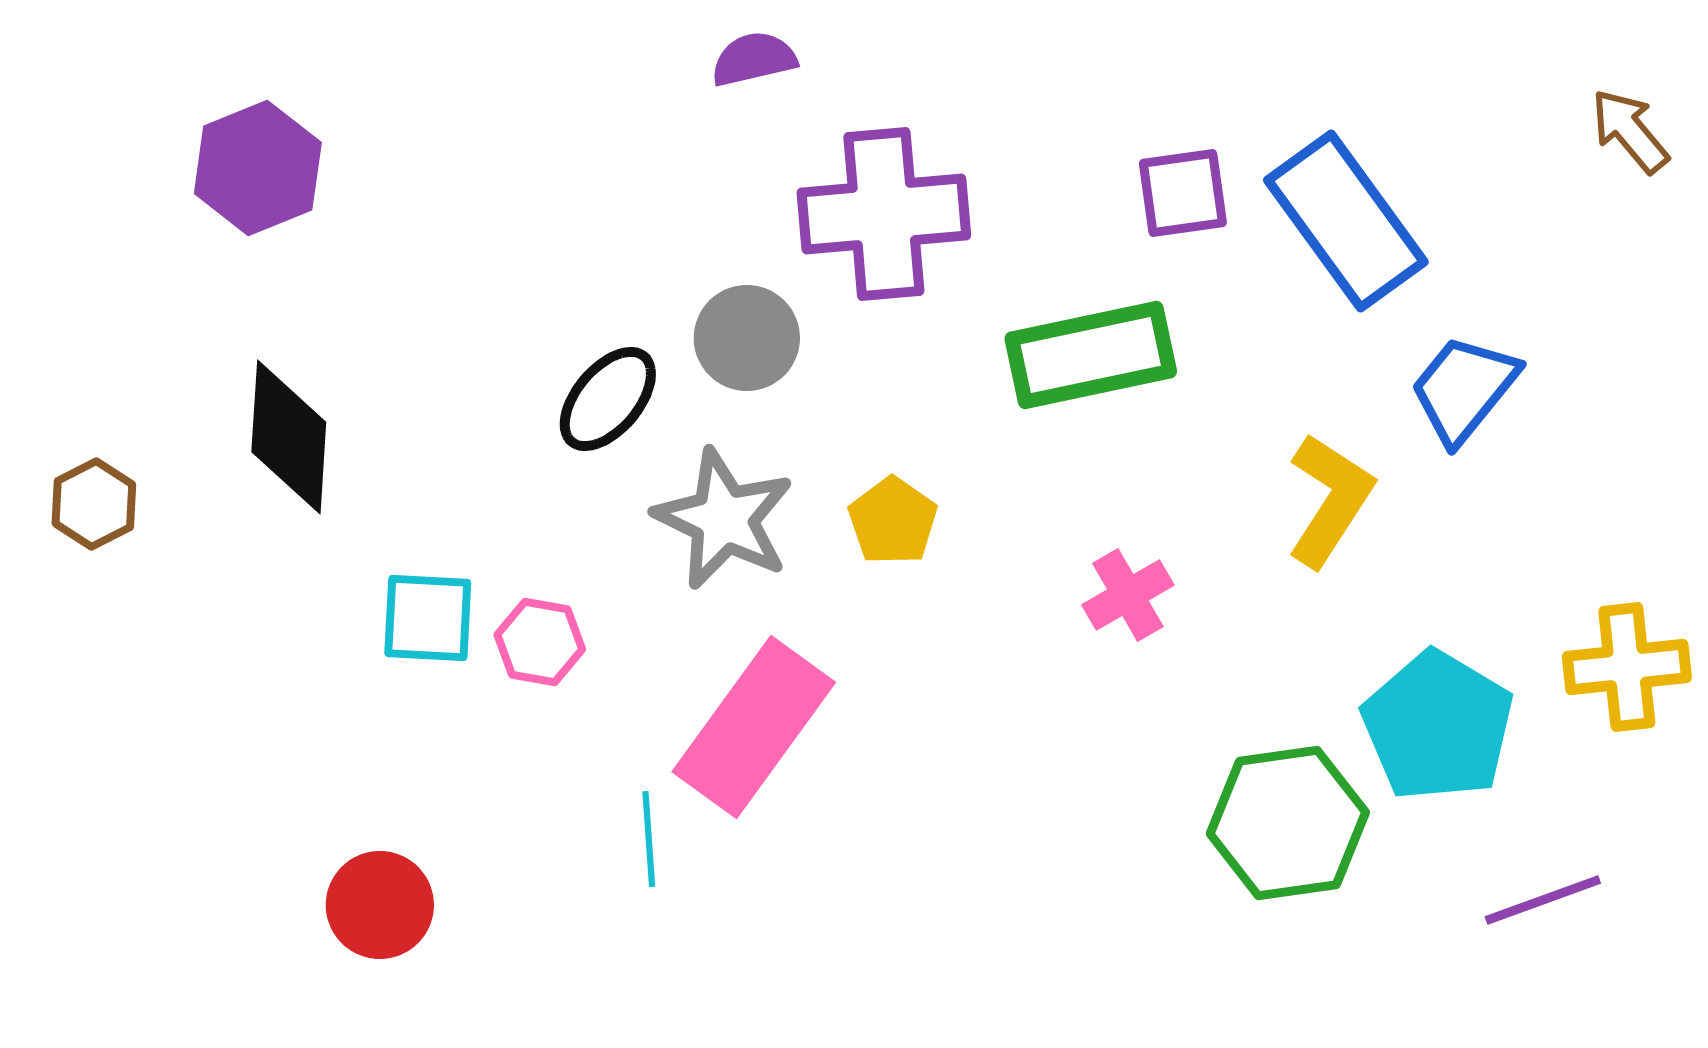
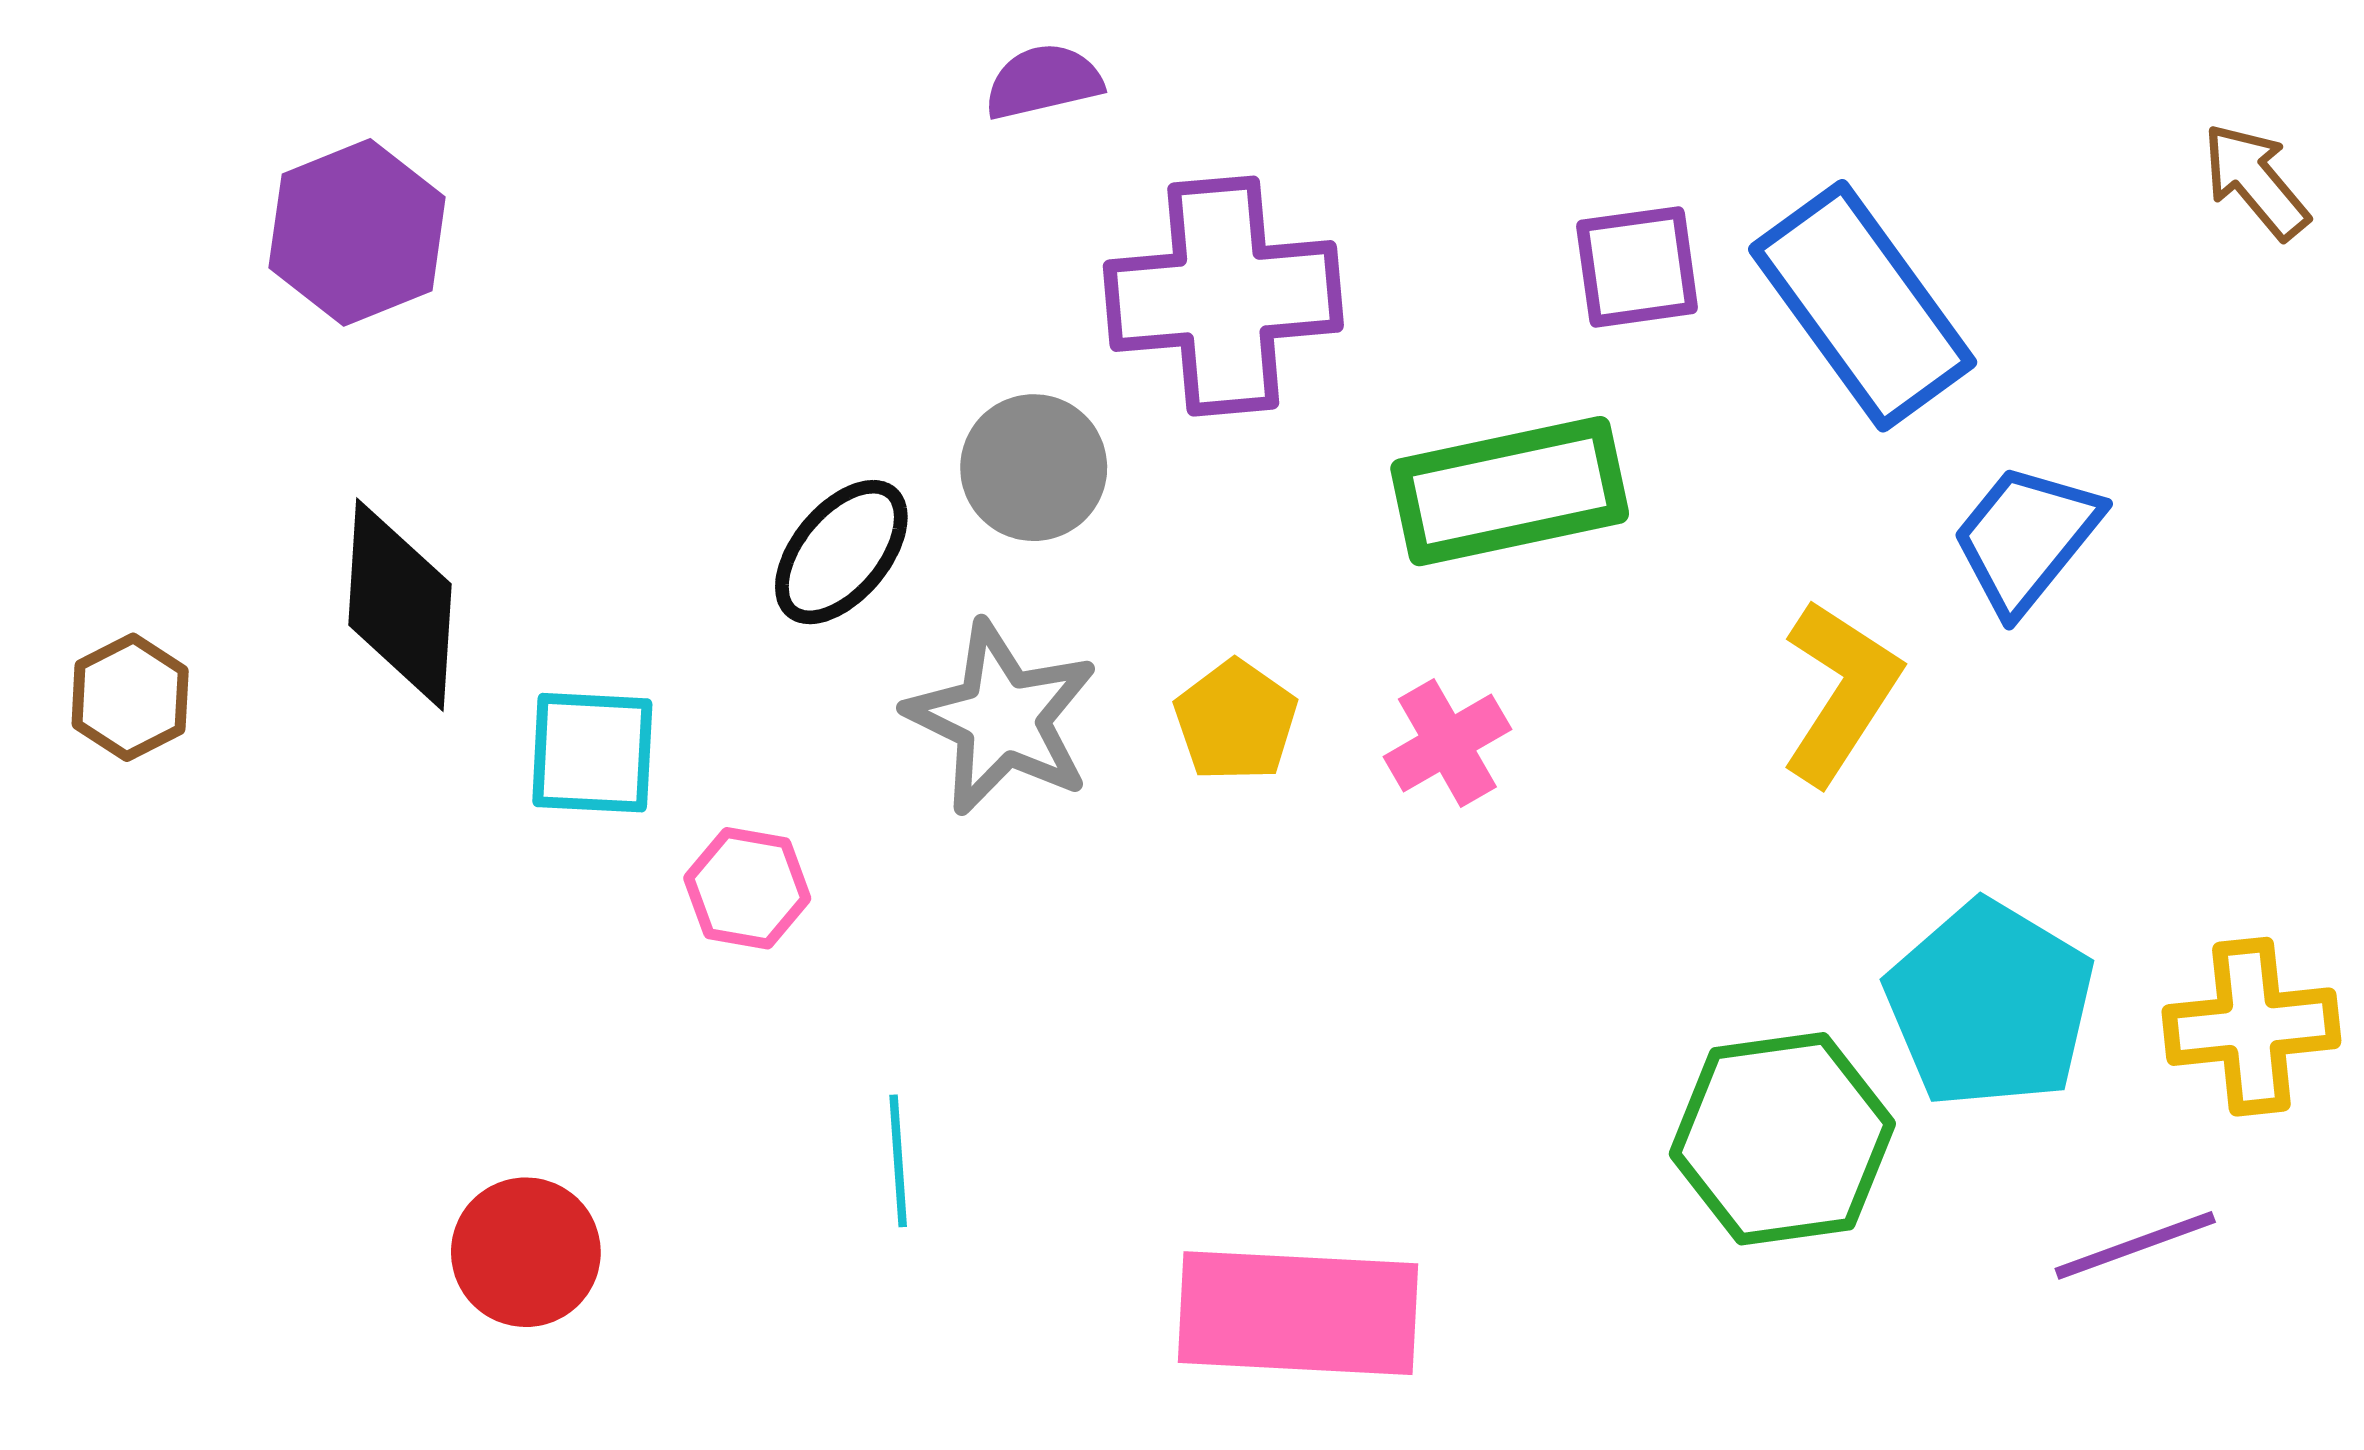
pink cross: (1128, 595) -> (1447, 743), moved
cyan square: (428, 618) -> (592, 753), moved
yellow cross: (1627, 667) -> (2251, 1027), moved
pink rectangle: (754, 727) -> (1298, 1313), moved, turned 57

